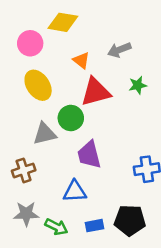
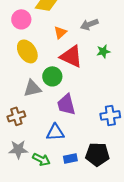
orange triangle: (81, 60) -> (60, 32), turned 40
red triangle: (96, 92) -> (71, 56), turned 40

